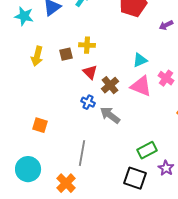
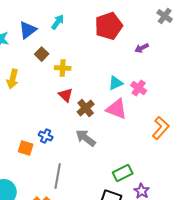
brown square: (66, 54) -> (42, 54), moved, turned -32
pink cross: (166, 78) -> (139, 88), moved
blue cross: (88, 102) -> (46, 136), moved
orange square: (40, 125) -> (26, 148), moved

